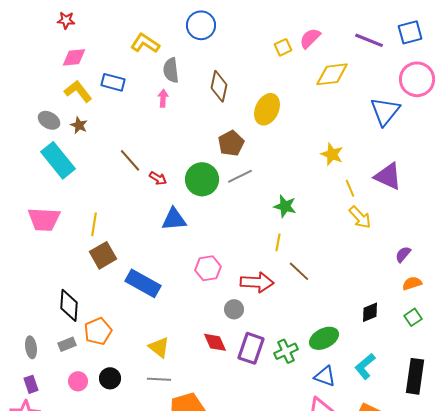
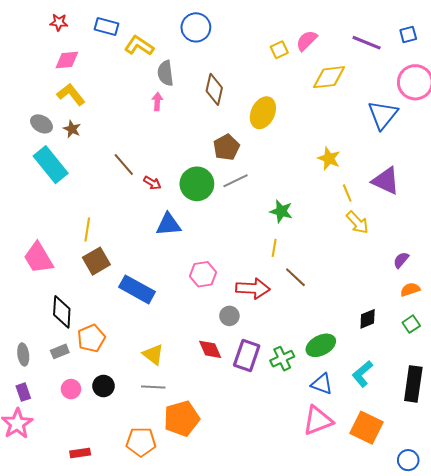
blue square: (410, 32) -> (408, 35), size x0.7
blue rectangle: (113, 82) -> (107, 26), moved
pink trapezoid: (44, 219) -> (38, 258), moved, turned 56

